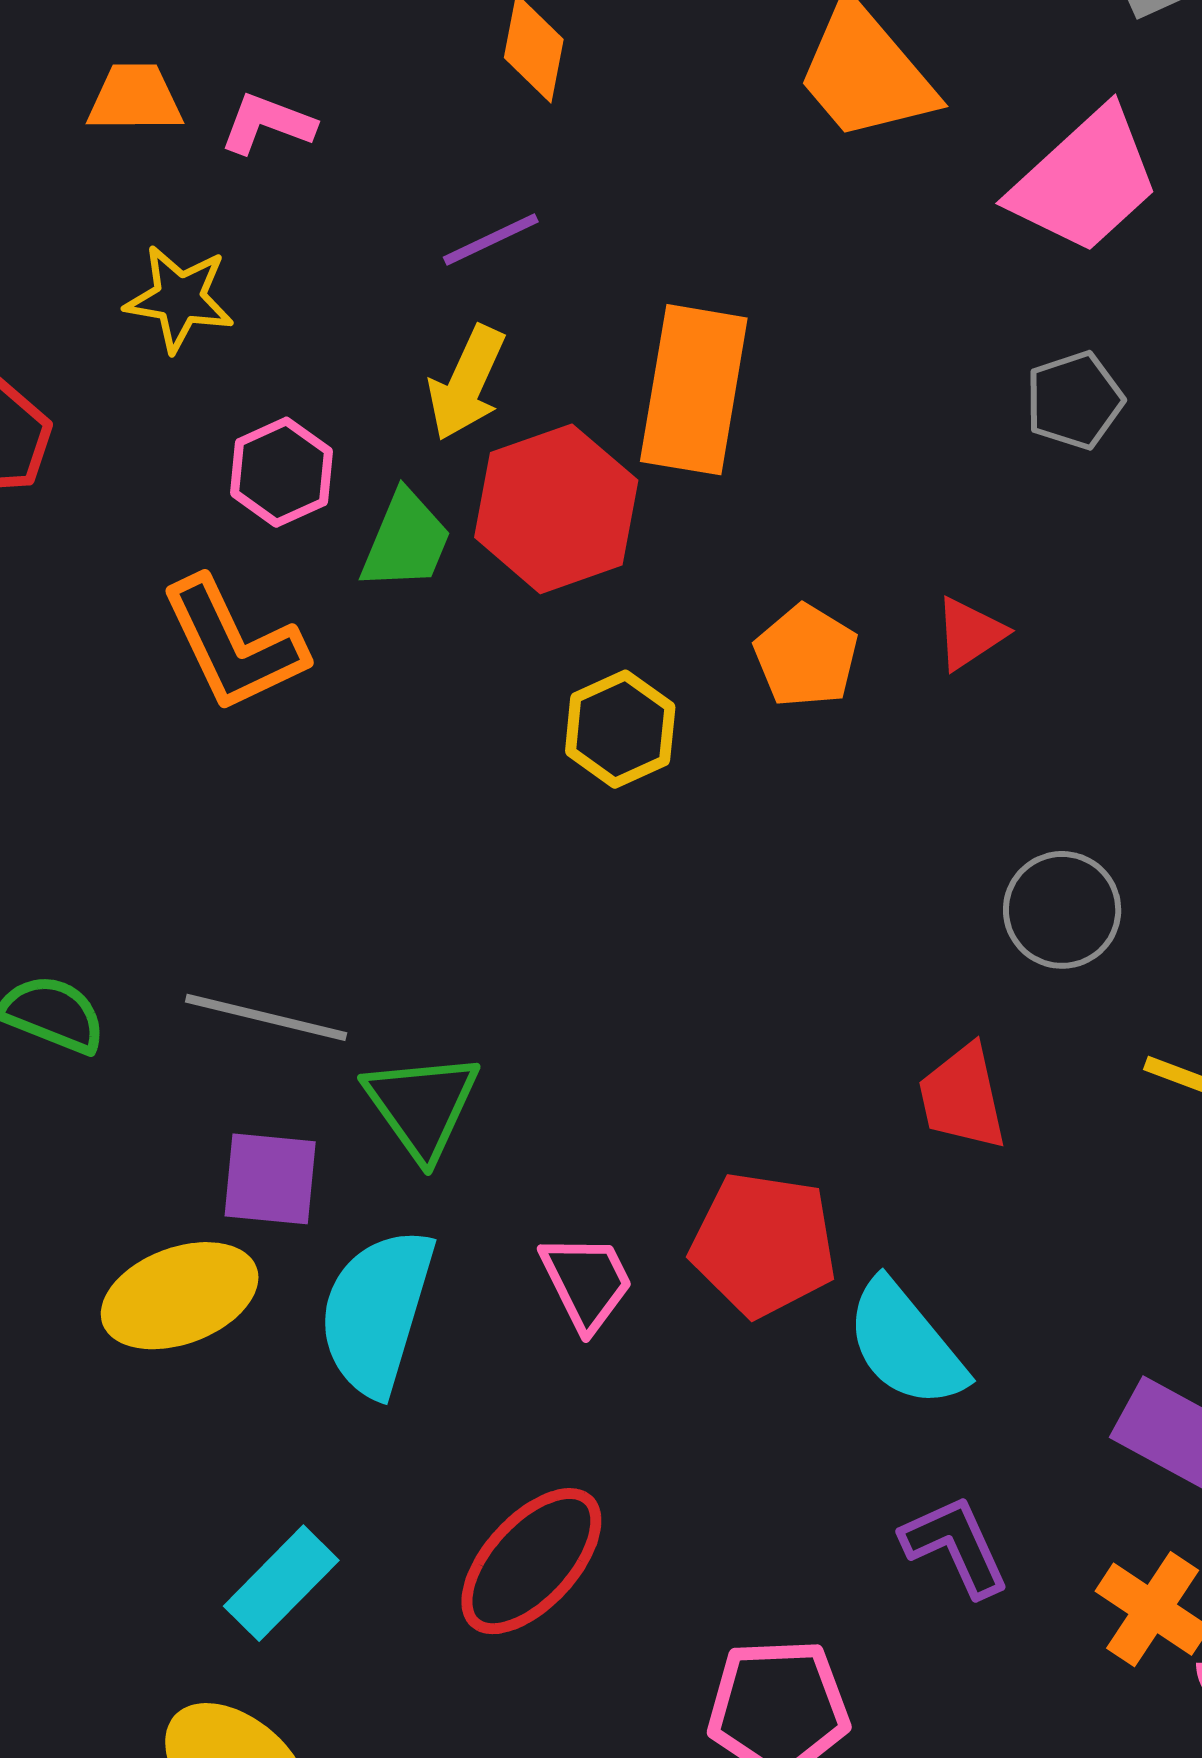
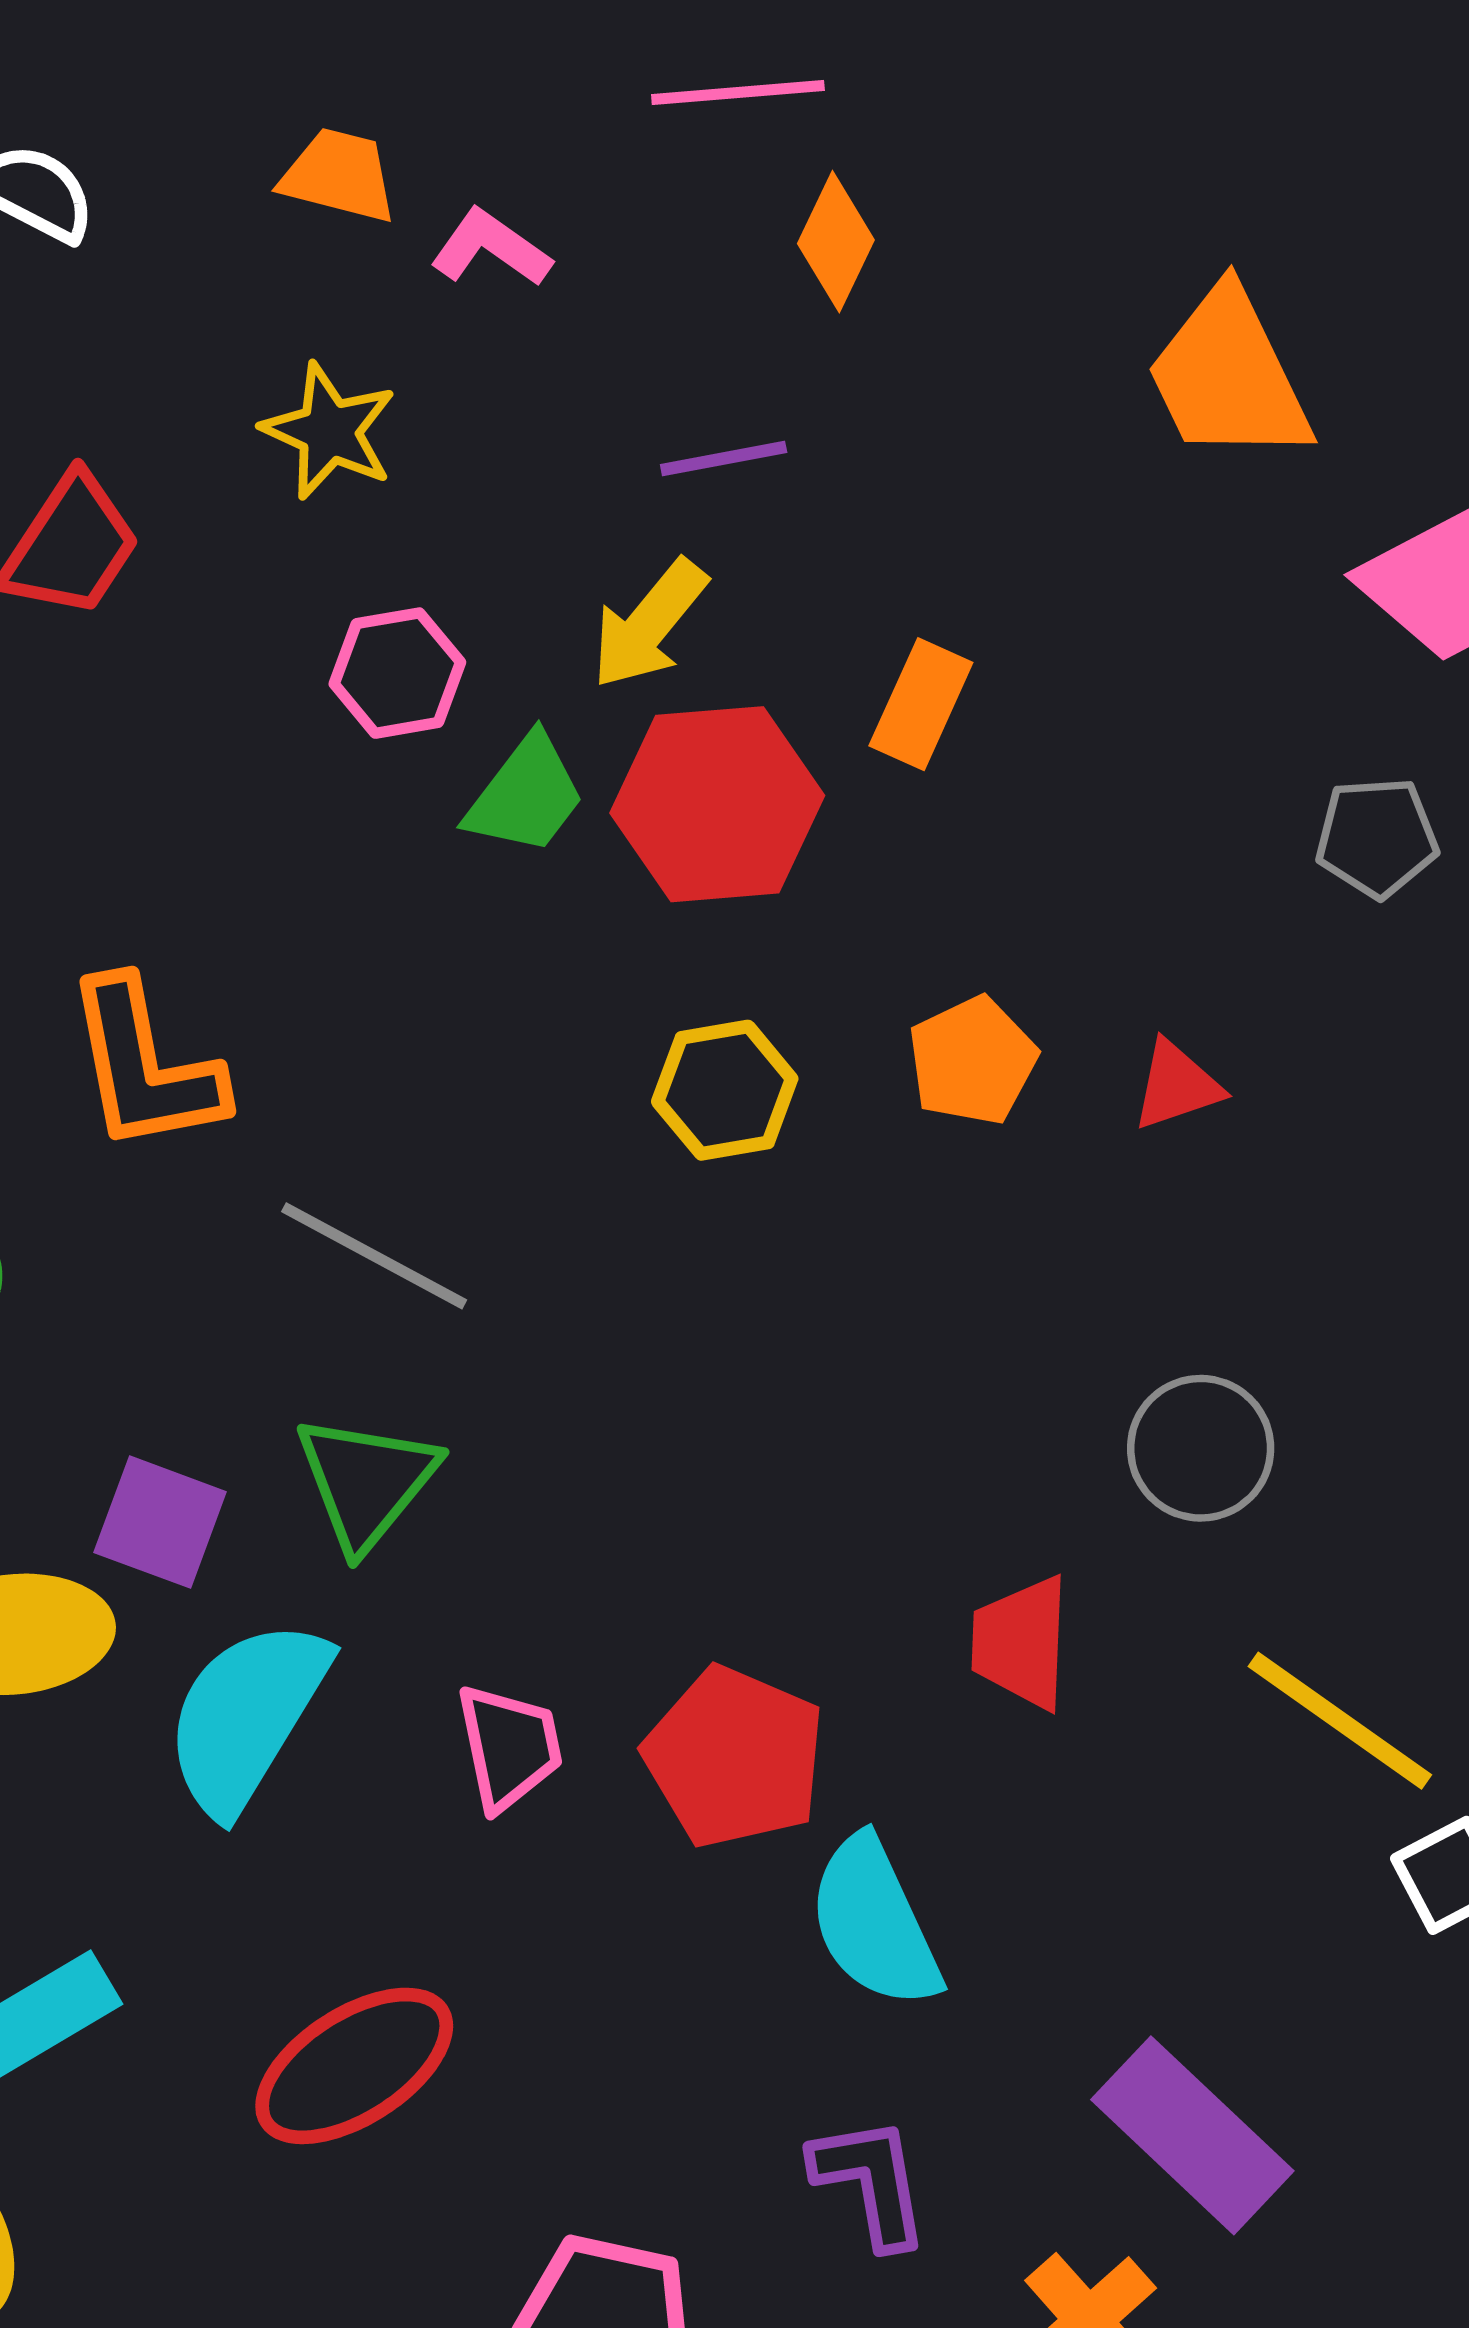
orange rectangle: (694, 390) -> (921, 704), size x0.6
orange L-shape: (233, 645) -> (145, 1066), moved
gray line: (266, 1017) -> (374, 1256), moved

